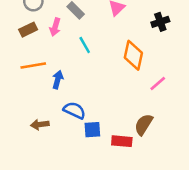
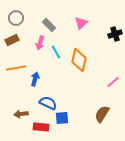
pink arrow: (55, 27) -> (40, 43), moved
orange diamond: (133, 55) -> (79, 60), moved
red rectangle: (122, 141) -> (41, 127), moved

